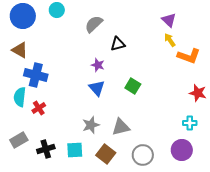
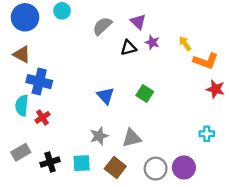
purple triangle: (169, 20) -> (138, 22), moved
purple star: (98, 65) -> (152, 42), moved
red star: (198, 93) -> (215, 89), moved
purple circle: (182, 150) -> (184, 167), moved

